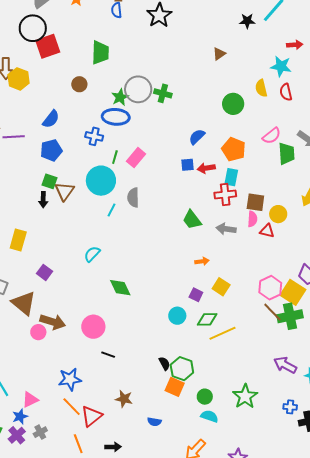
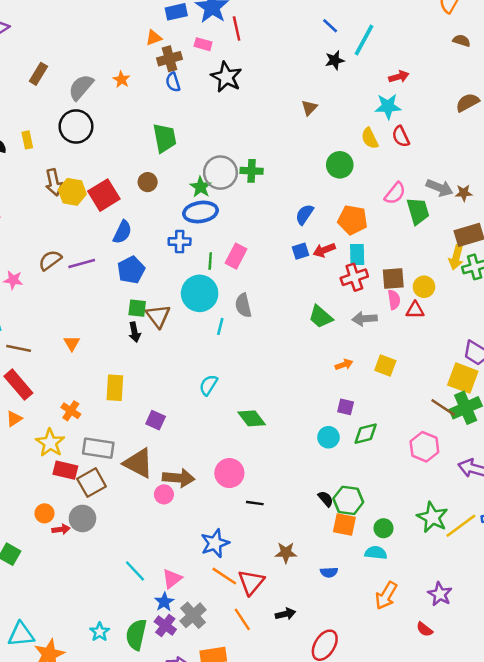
red square: (48, 46) -> (104, 195), moved
yellow square: (221, 287) -> (385, 366), moved
pink hexagon: (270, 288) -> (424, 447), moved
yellow line: (222, 333) -> (461, 526), moved
cyan semicircle: (209, 416) -> (376, 553), moved
gray cross: (40, 432) -> (193, 615), size x1.5

